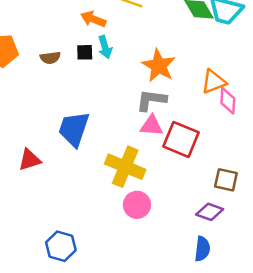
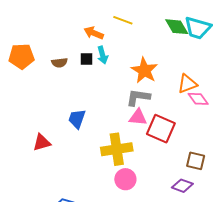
pink diamond: (228, 101) -> (198, 99), turned -40
blue trapezoid: (74, 129) -> (77, 119), size x0.7
yellow cross: (125, 167) -> (117, 149), turned -32

